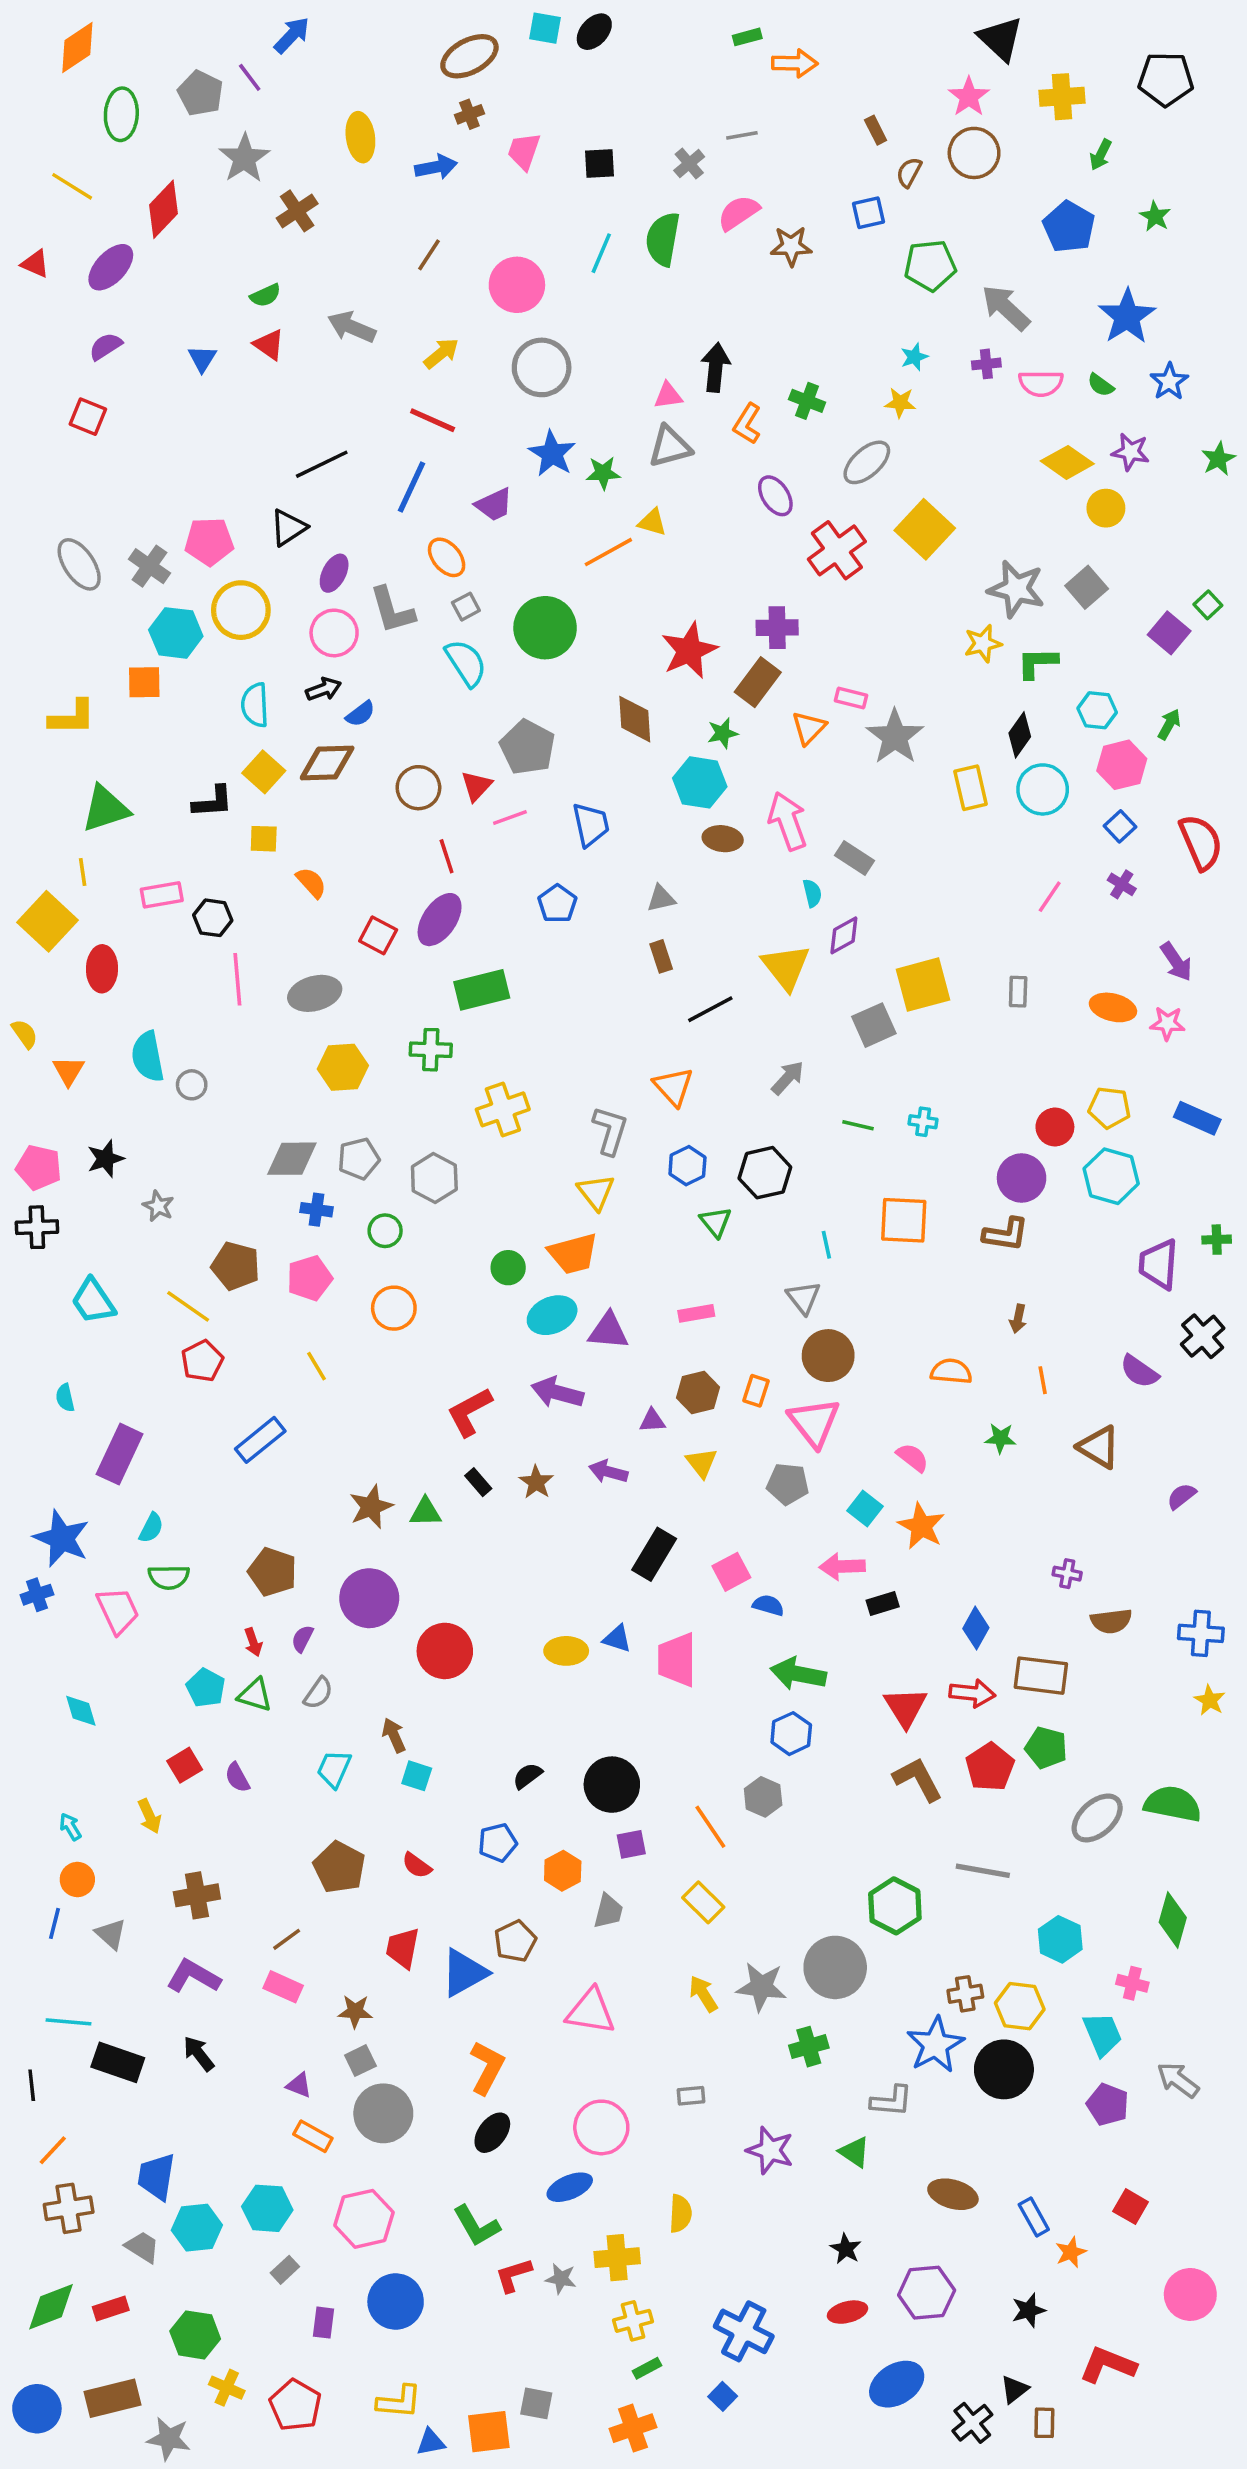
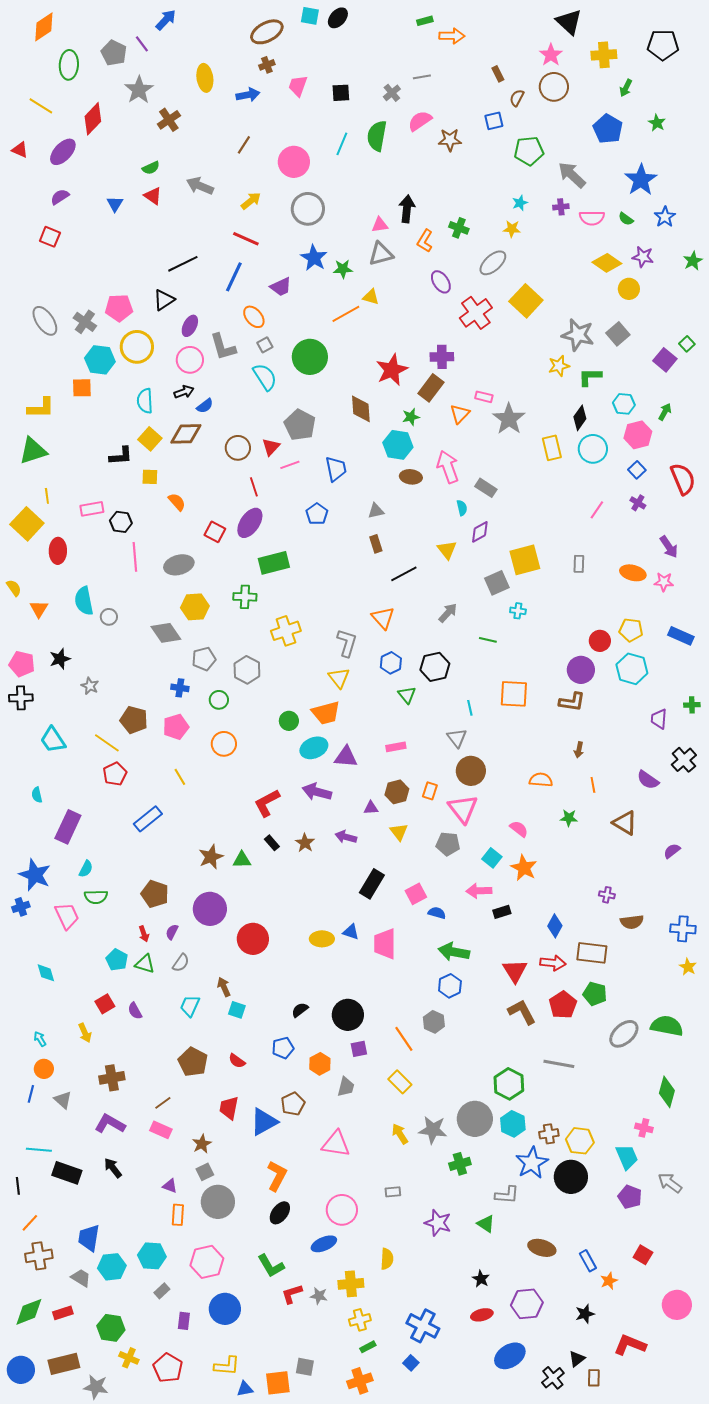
green triangle: (105, 809) -> (33, 451), moved
yellow triangle: (786, 967) -> (447, 550), size x0.7
cyan cross: (923, 1122) -> (518, 611), moved
gray diamond: (292, 1159) -> (166, 633), moved, turned 56
purple trapezoid: (1159, 1264) -> (659, 719), size x0.7
cyan hexagon: (1060, 1939) -> (513, 1124), moved
brown star: (355, 2011) -> (202, 1144), turned -30
orange rectangle: (313, 2136) -> (178, 1215), turned 65

